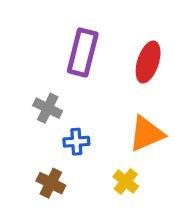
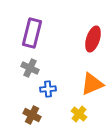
purple rectangle: (83, 52) -> (32, 33), moved

